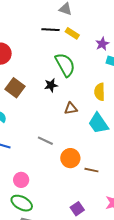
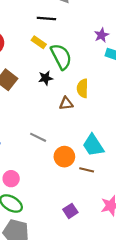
yellow rectangle: (72, 33) -> (39, 42), moved
yellow semicircle: (100, 92) -> (83, 88), moved
cyan trapezoid: (98, 123) -> (93, 145), moved

